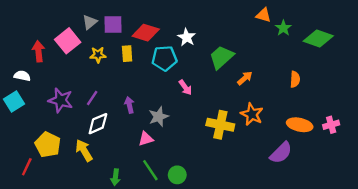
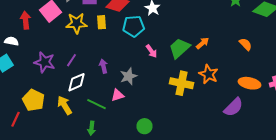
yellow star: (98, 55) -> (76, 23), size x1.5
green trapezoid: (222, 57) -> (180, 48), moved
orange semicircle: (295, 79) -> (246, 44), turned -48
green line: (150, 170) -> (96, 104), moved, turned -30

